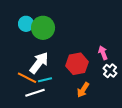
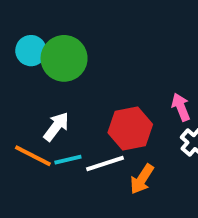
white arrow: (39, 63) -> (56, 127), size x0.7
white line: (35, 93) -> (105, 164), moved

